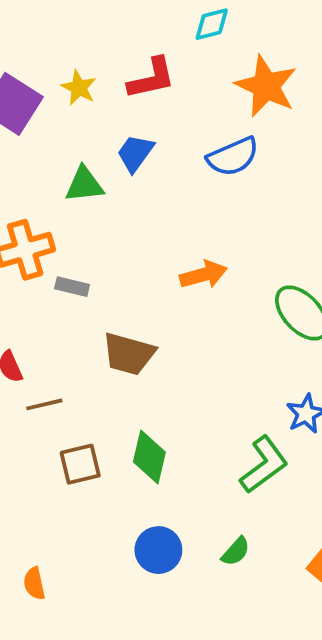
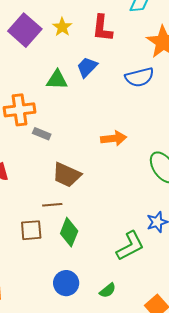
red L-shape: (152, 78) -> (102, 28), turned 100
brown line: (44, 404) -> (52, 205), moved

